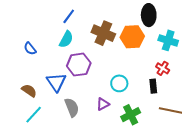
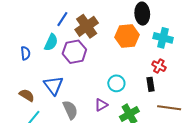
brown cross: (103, 33) -> (87, 26), moved, turned 35
cyan semicircle: (66, 39) -> (51, 42), moved
blue semicircle: (30, 49) -> (25, 53), turned -144
purple hexagon: (79, 65) -> (74, 52), moved

